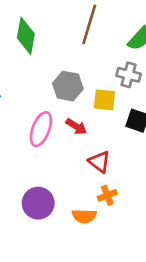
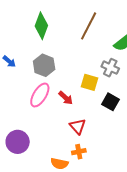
gray hexagon: (68, 86) -> (44, 65), moved
purple circle: (38, 203) -> (18, 142), moved

